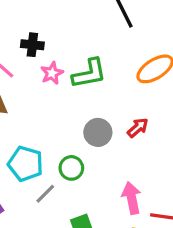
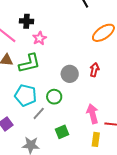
green L-shape: (89, 74) -> (29, 63), moved
red arrow: (138, 128) -> (94, 70), turned -32

